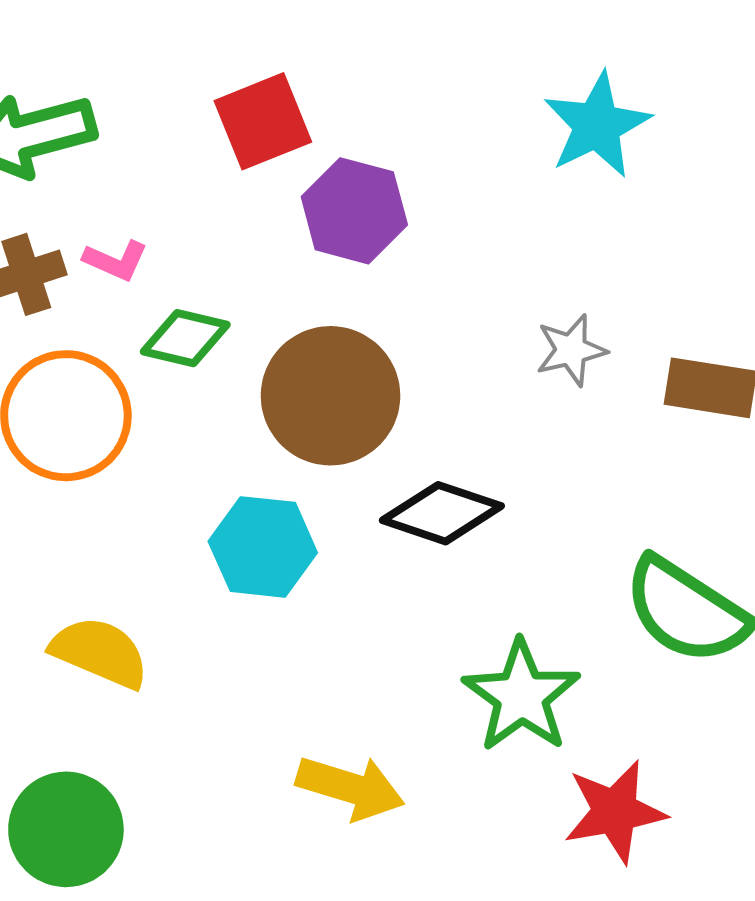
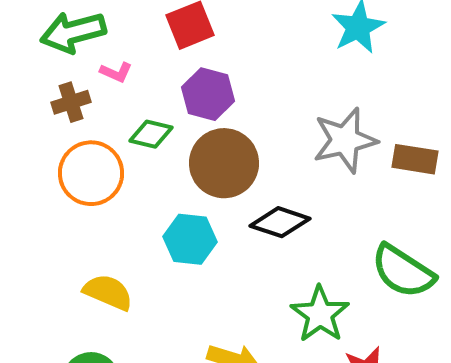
purple hexagon: (354, 211) -> (208, 94), moved
pink L-shape: (116, 261) -> (116, 72), moved
gray star: (571, 350) -> (345, 140), size x1.8

